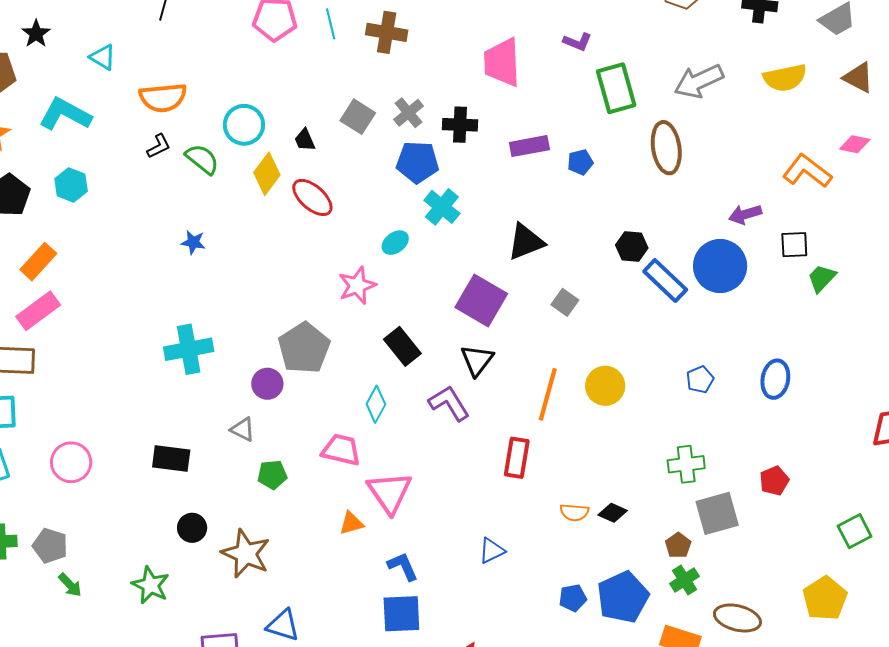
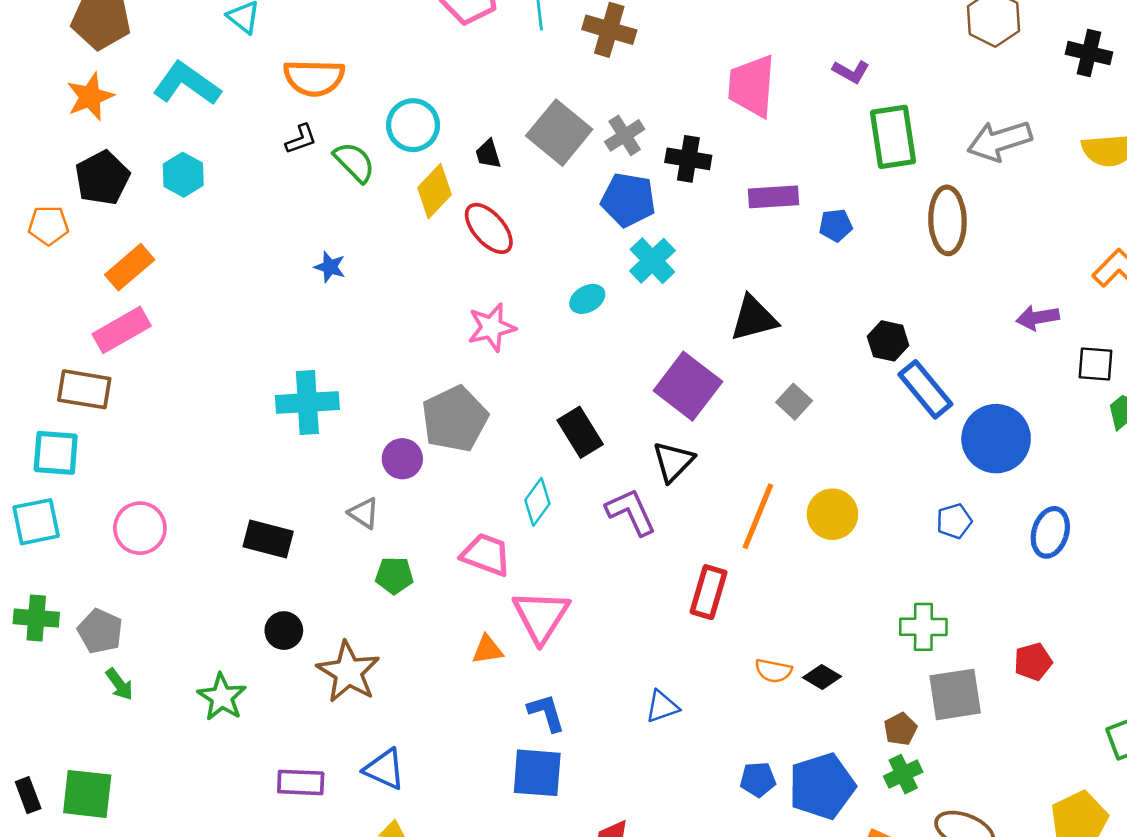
gray square: (358, 117) -> (559, 133), size x1.4
blue circle: (720, 266) -> (996, 439), moved
pink star: (357, 286) -> (492, 327), moved

